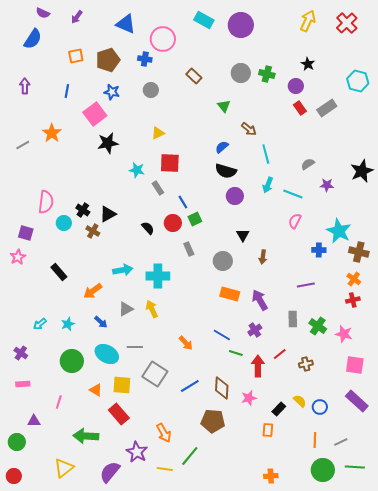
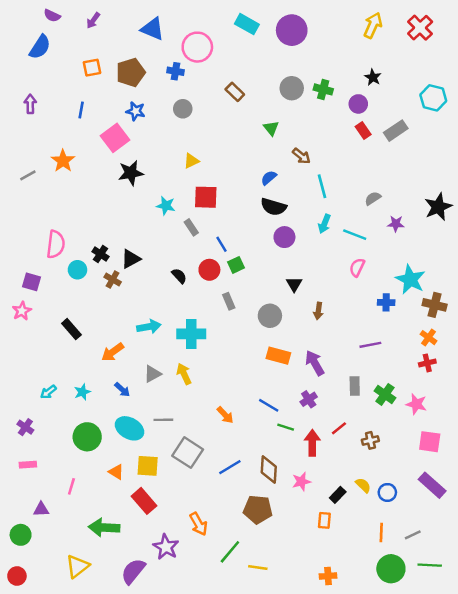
yellow line: (165, 469) -> (258, 568), moved

